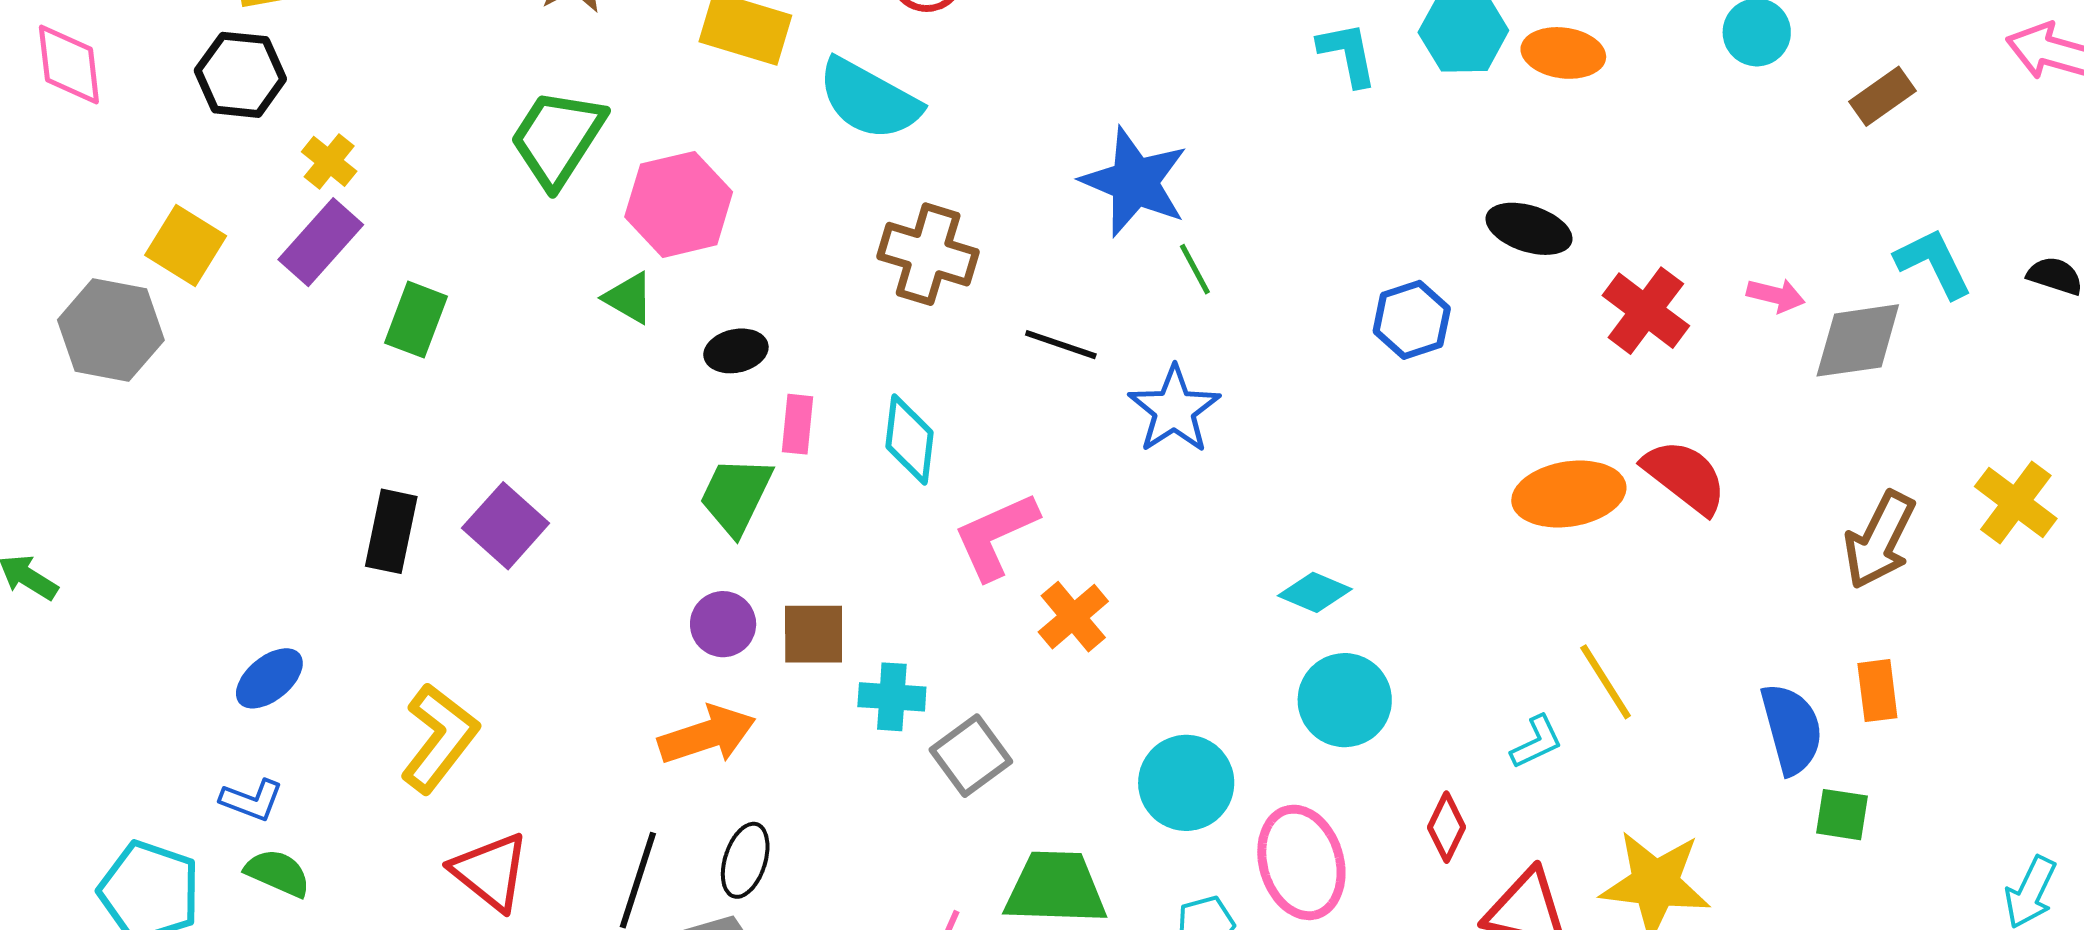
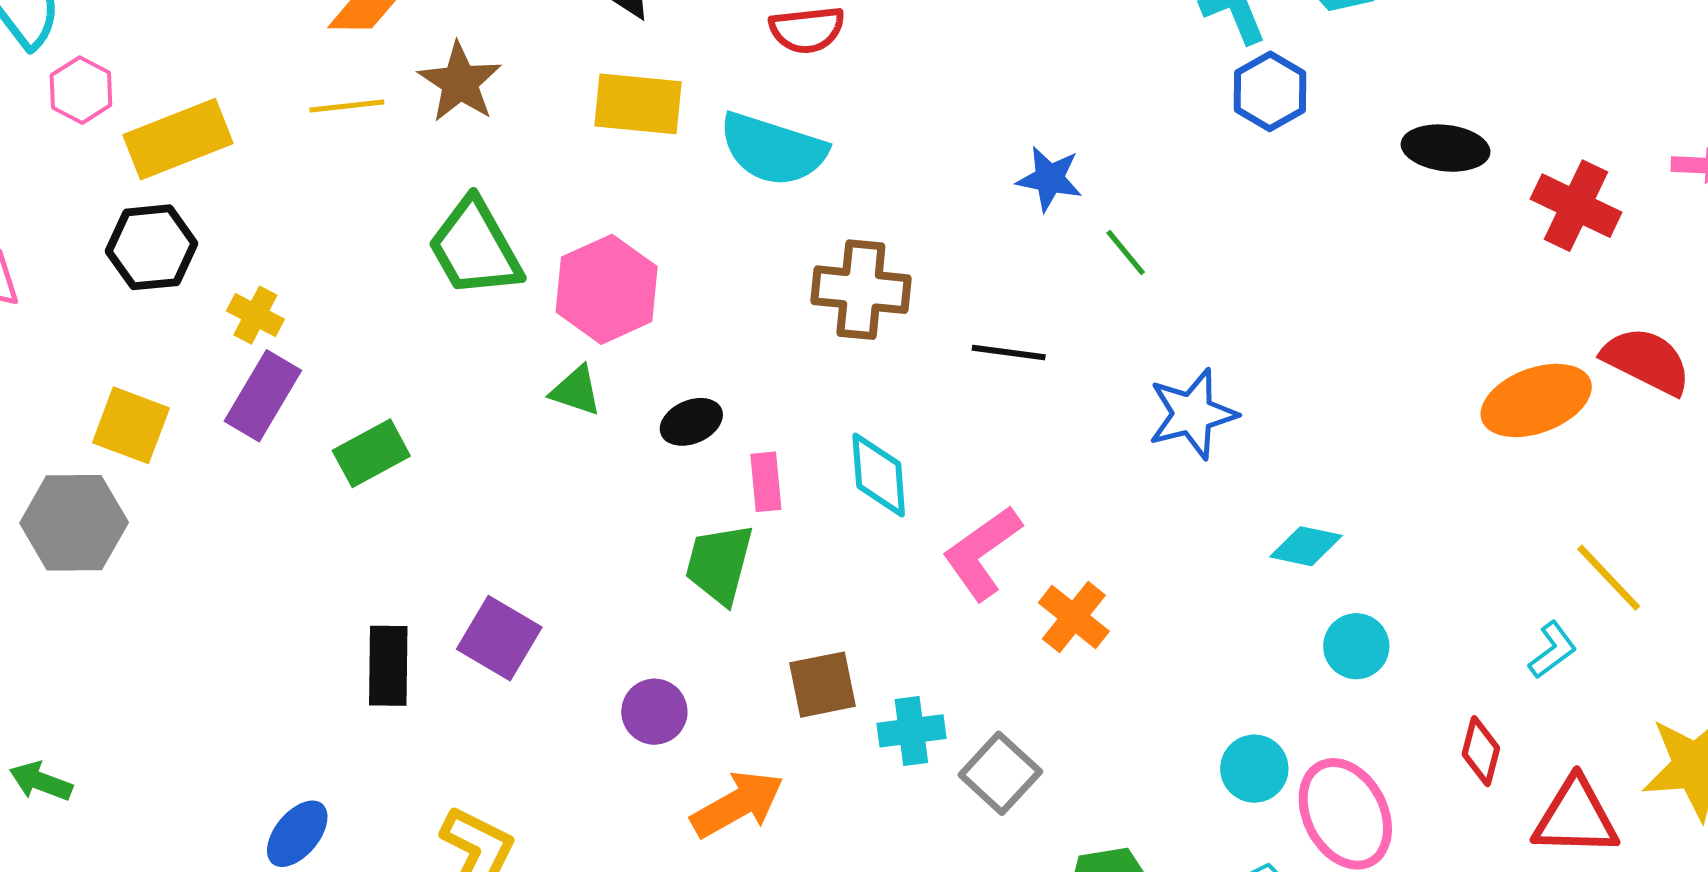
green trapezoid: (557, 138) -> (475, 248), turned -51
blue star: (1135, 182) -> (1049, 179), size x0.6
green rectangle: (416, 320) -> (371, 453), turned 52
blue hexagon: (1412, 320) -> (1270, 91), moved
blue star: (1174, 410) -> (1192, 414), moved, turned 30
purple circle: (723, 624) -> (654, 712), moved
cyan circle: (1345, 700) -> (1356, 646), size x0.7
cyan circle: (1186, 783) -> (1254, 769), moved, size x0.7

